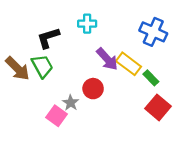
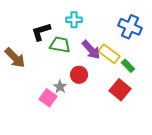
green trapezoid: (42, 66) -> (60, 45), moved, turned -50
red square: (158, 107) -> (120, 90), moved

